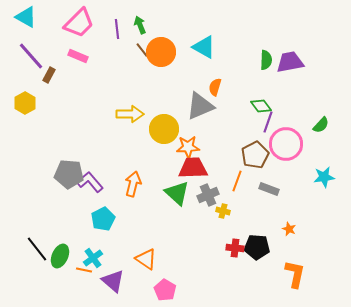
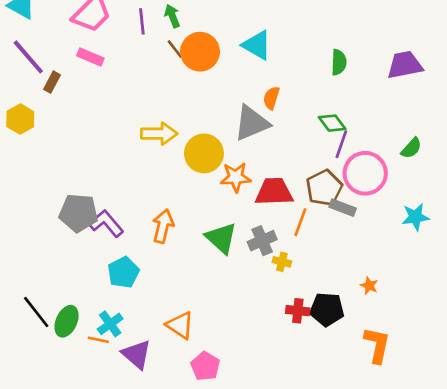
purple trapezoid: (290, 62) -> (405, 65), moved
red trapezoid: (193, 168) -> (274, 192), moved
gray rectangle: (269, 189) -> (343, 208), moved

